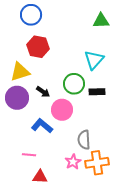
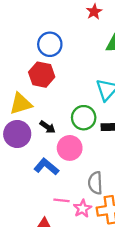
blue circle: (31, 15) -> (50, 44), moved
pink line: (29, 155) -> (61, 200), moved

